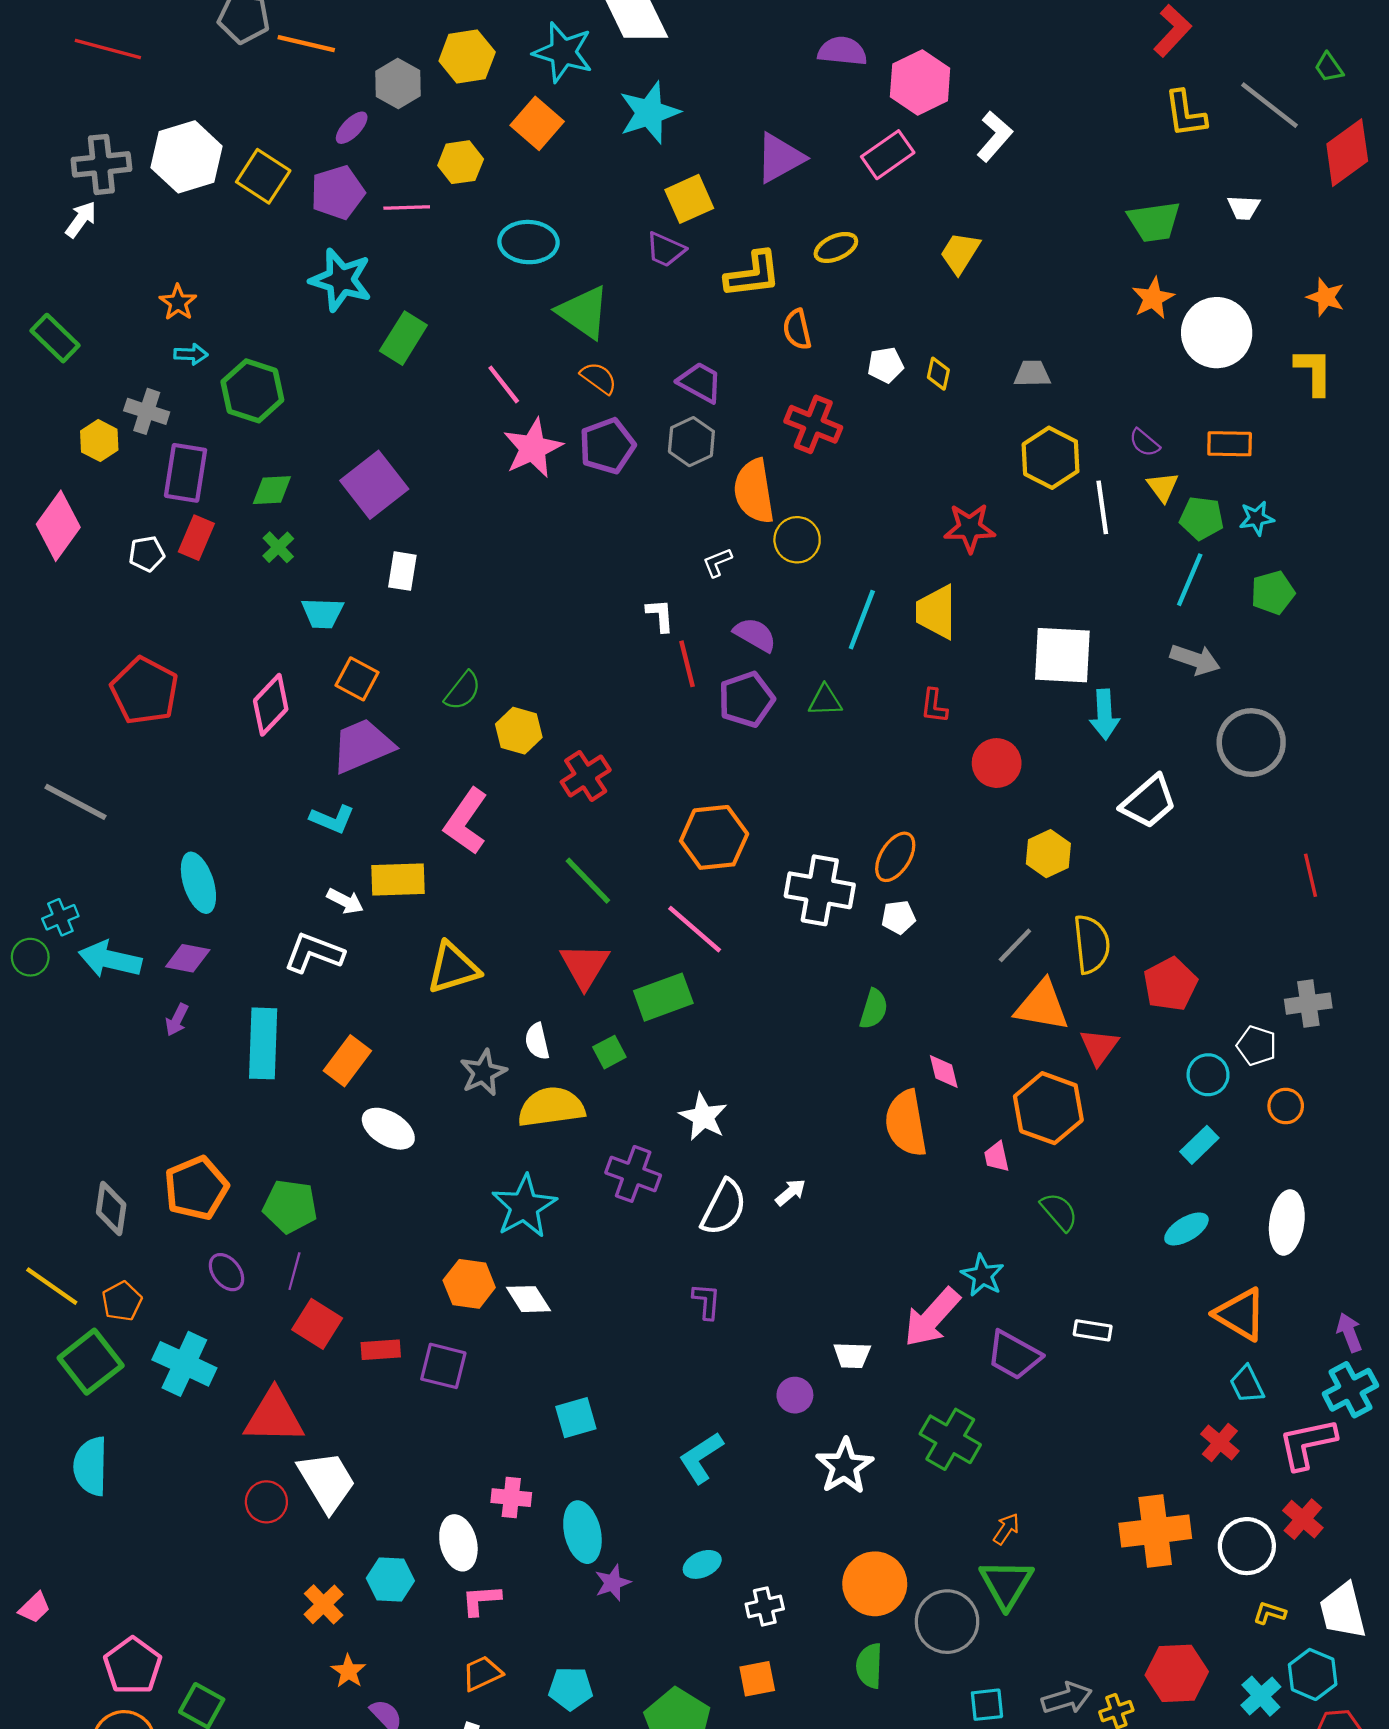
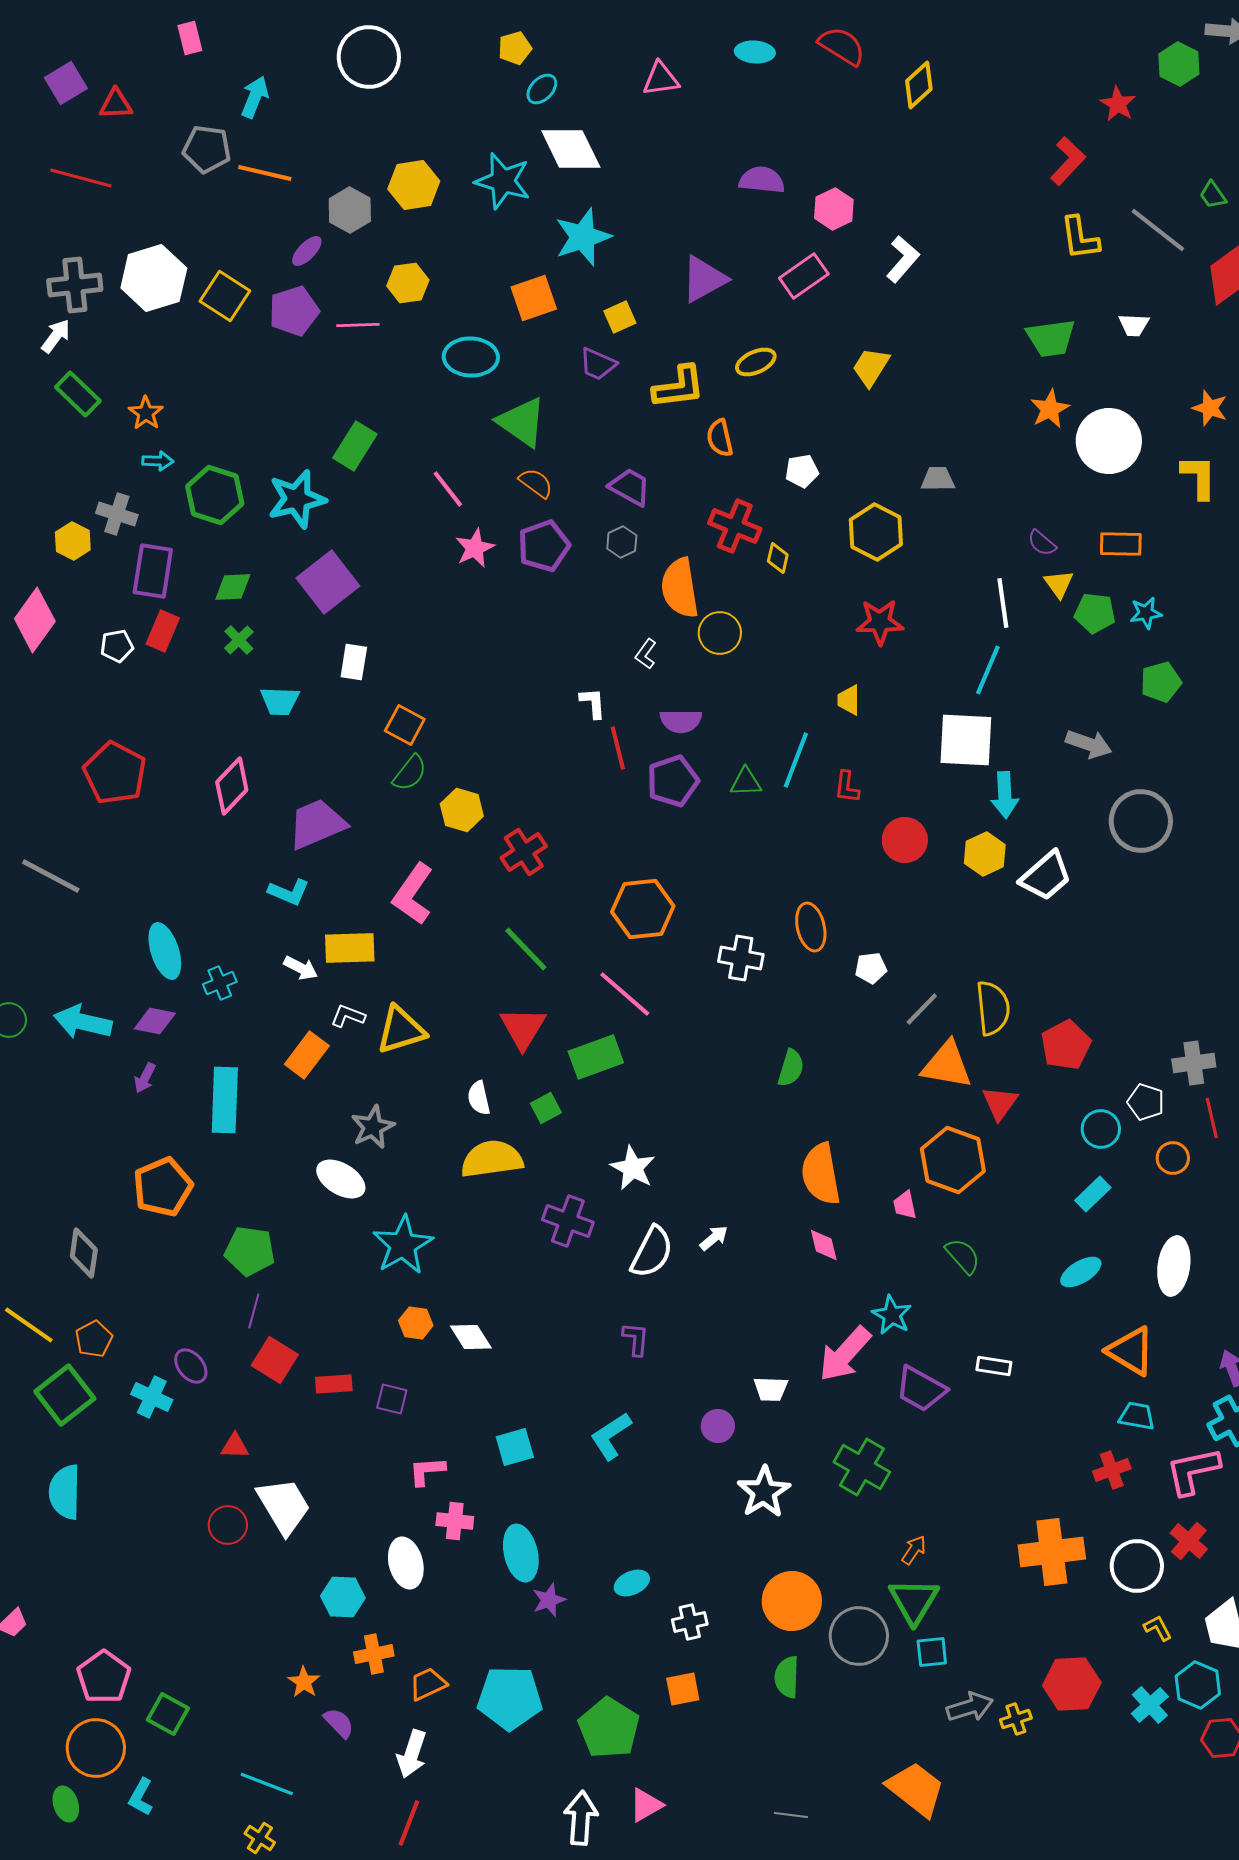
pink hexagon: (920, 82) -> (834, 209), size x0.7
orange square: (537, 123) -> (534, 298), moved, turned 30
yellow square: (689, 199) -> (620, 317), size x0.7
cyan star: (341, 280) -> (297, 499), moved, turned -30
green rectangle: (55, 338) -> (78, 394), moved
yellow diamond: (938, 374) -> (778, 558), moved
gray hexagon: (691, 442) -> (622, 542), size x0.7
pink star: (533, 448) -> (475, 548), size x0.7
yellow hexagon: (1051, 458) -> (876, 532), moved
white L-shape: (717, 562) -> (646, 654), turned -32
cyan line: (1190, 580) -> (988, 670), moved
yellow trapezoid: (936, 612) -> (849, 700), size x0.6
cyan line: (862, 620) -> (796, 760), moved
purple semicircle: (755, 635) -> (681, 721), turned 150
orange square: (357, 679) -> (405, 725), moved
yellow hexagon: (1048, 854) -> (985, 854), moved
orange ellipse: (895, 857) -> (811, 927), turned -45
red line: (1310, 875) -> (1212, 1118), moved
white cross: (820, 890) -> (741, 958), size x0.7
cyan cross: (60, 917) -> (220, 983), moved
white pentagon: (898, 917) -> (871, 968), moved
white L-shape: (314, 953) -> (348, 1016), moved, size x0.6
orange rectangle: (347, 1061) -> (307, 1055), moved
pink diamond: (944, 1072) -> (824, 1245), moved
gray star: (483, 1073) -> (373, 1127), moved
orange pentagon: (196, 1188) -> (163, 1187), moved
cyan star: (524, 1206) -> (403, 1245), moved
purple ellipse: (227, 1272) -> (191, 1366), moved
orange hexagon: (469, 1284) -> (416, 1323), size x0.7
cyan cross: (184, 1364) -> (152, 1397), size x0.7
purple square: (443, 1366) -> (392, 1399), size x0.7
cyan trapezoid: (1247, 1384) -> (1137, 1416), turned 126
red triangle: (274, 1417) -> (235, 1446), size x0.5
red cross: (1220, 1443) -> (1112, 1470), turned 30
cyan L-shape: (701, 1458) -> (611, 1436), moved
pink L-shape: (481, 1600) -> (427, 1471), moved
orange cross: (324, 1604) -> (374, 1654), moved, turned 33
yellow L-shape: (1270, 1613) -> (1158, 1628), turned 44
cyan pentagon: (571, 1688) -> (510, 1698), size x1.6
cyan square: (987, 1705) -> (932, 1652), moved

